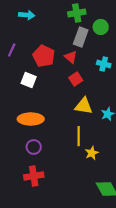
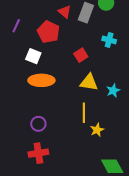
red triangle: (71, 57) -> (65, 12), moved
orange ellipse: (31, 119) -> (41, 80), moved

